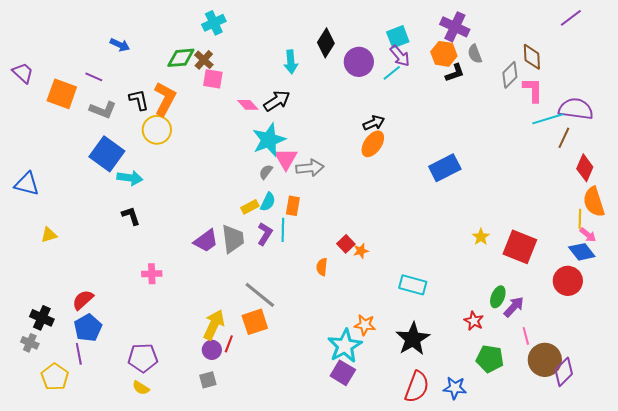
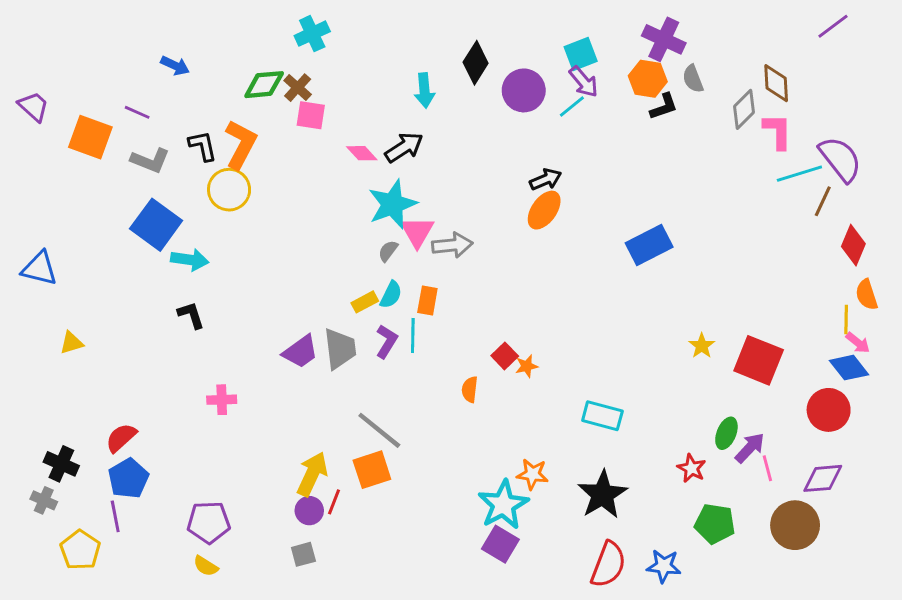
purple semicircle: (576, 109) -> (840, 159), turned 44
orange semicircle: (594, 202) -> (867, 295), size x0.7
pink line: (526, 336) -> (767, 468), moved
purple diamond: (564, 372) -> (823, 478), moved, turned 40

